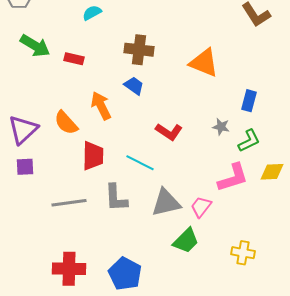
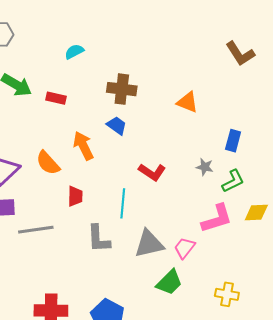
orange triangle: (204, 63) -> (188, 102), size x0.7
red trapezoid: (93, 156) -> (75, 196), size x0.7
cyan line: (140, 163) -> (123, 203), turned 68
gray line: (69, 203) -> (36, 230), moved

